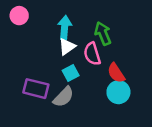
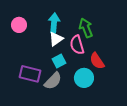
pink circle: (19, 16) -> (19, 25), moved
cyan circle: (118, 92) -> (84, 78), moved

